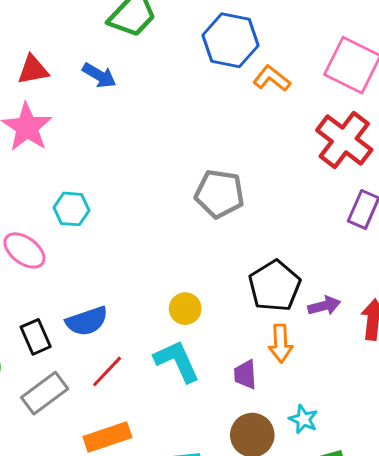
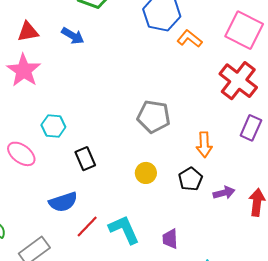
black pentagon: (275, 286) -> (190, 179), size x0.7
yellow circle: (185, 309) -> (146, 173), moved
black rectangle: (36, 337) -> (85, 159), moved
orange arrow: (281, 343) -> (204, 145), moved
red line: (107, 371) -> (87, 226), moved

